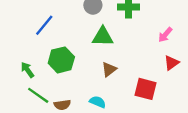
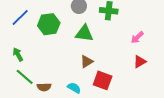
blue line: (44, 25) -> (20, 17), moved
green hexagon: (61, 60) -> (49, 24), moved
red square: (145, 89) -> (103, 80), moved

